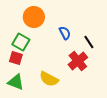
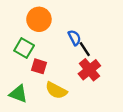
black line: (89, 42) -> (85, 49), moved
red square: (16, 58) -> (39, 66), moved

